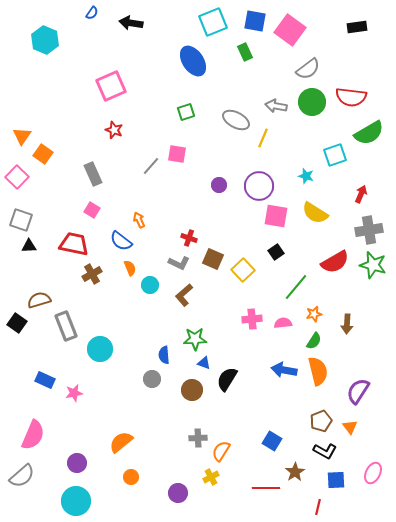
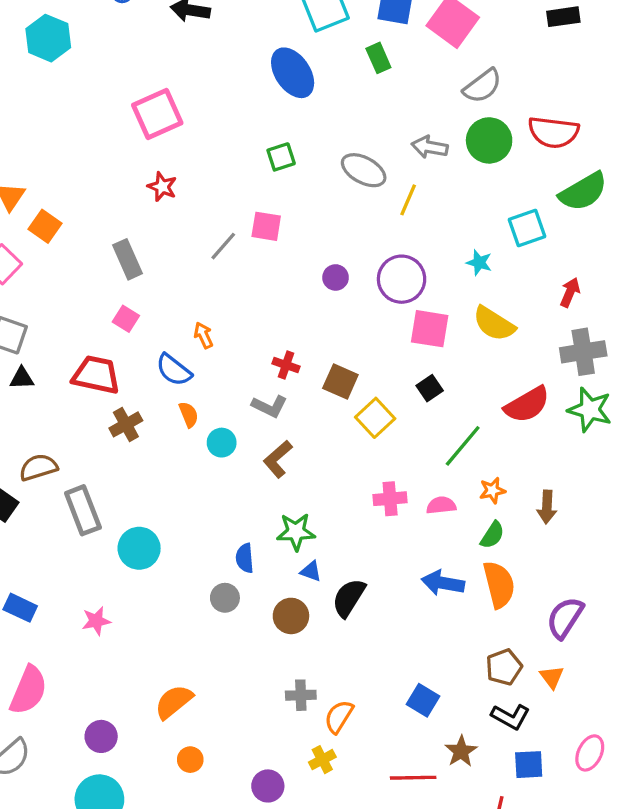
brown square: (213, 259) -> (340, 382), moved
blue rectangle: (45, 380) -> (20, 608), moved

